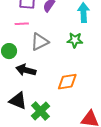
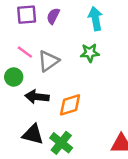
pink line: (22, 24) -> (25, 52), moved, turned 48
orange diamond: (67, 82) -> (70, 105), moved

